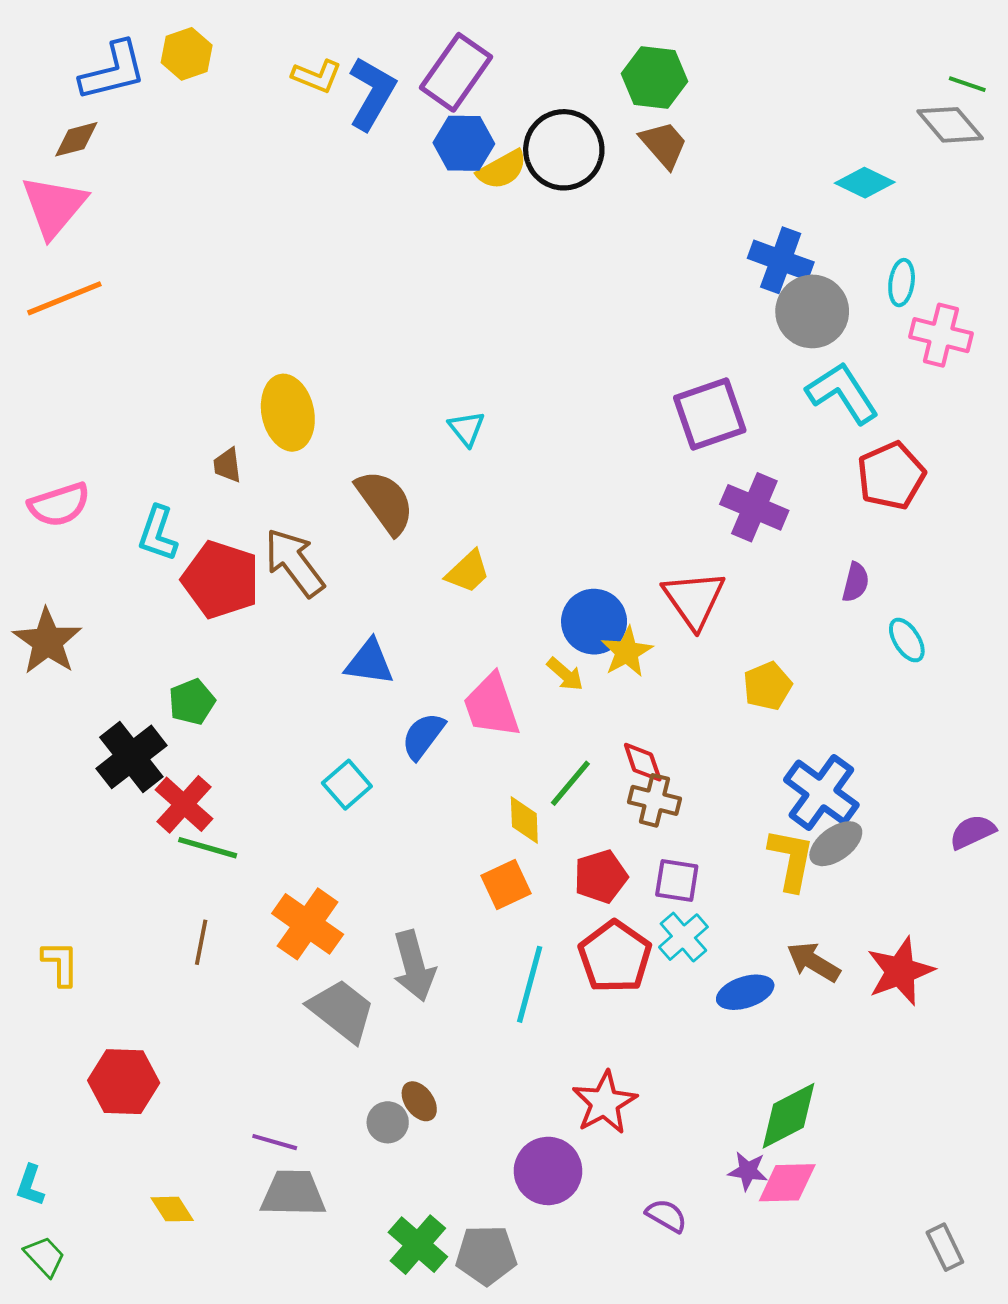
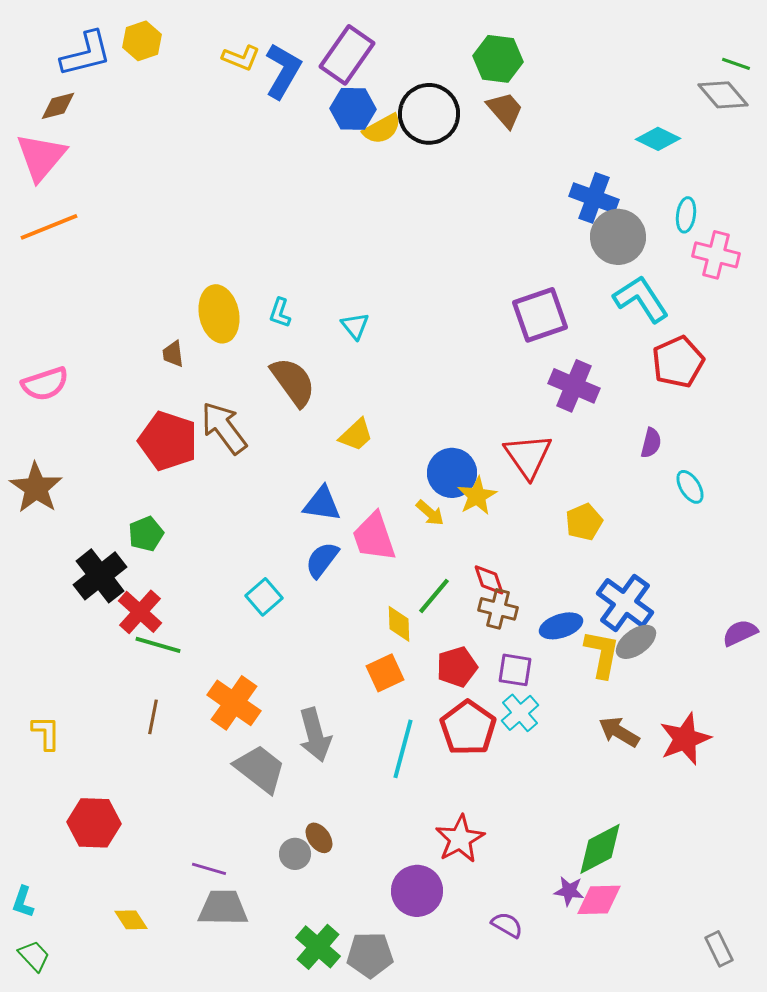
cyan L-shape: (158, 534) -> (280, 313), moved, size x0.7
blue triangle: (369, 662) -> (322, 504), moved
blue ellipse: (745, 992) -> (561, 626), moved

